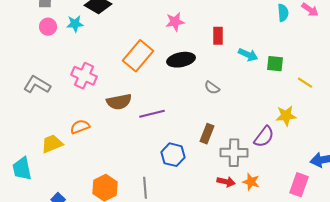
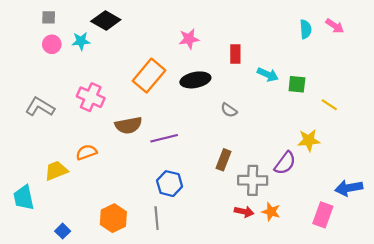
blue hexagon: (173, 155) -> (170, 184), moved

